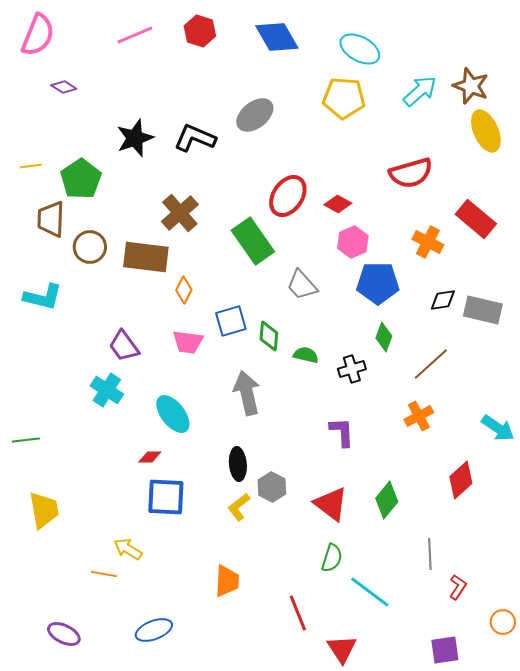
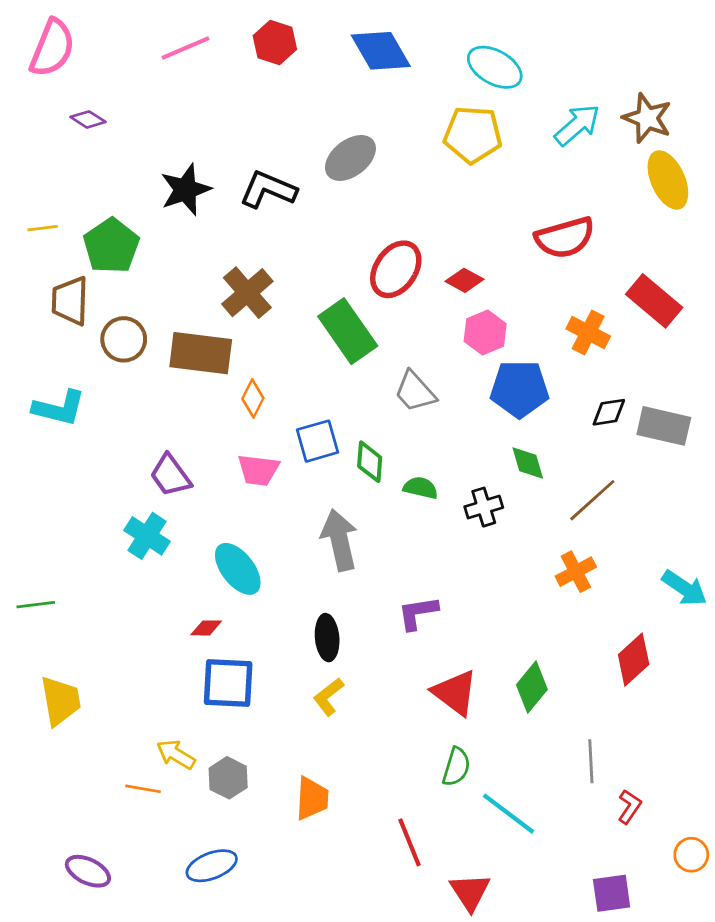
green diamond: (384, 337) -> (528, 463), turned -36
purple L-shape: (342, 432) -> (418, 613), moved, turned -96
gray hexagon: (272, 487) -> (228, 778), moved

